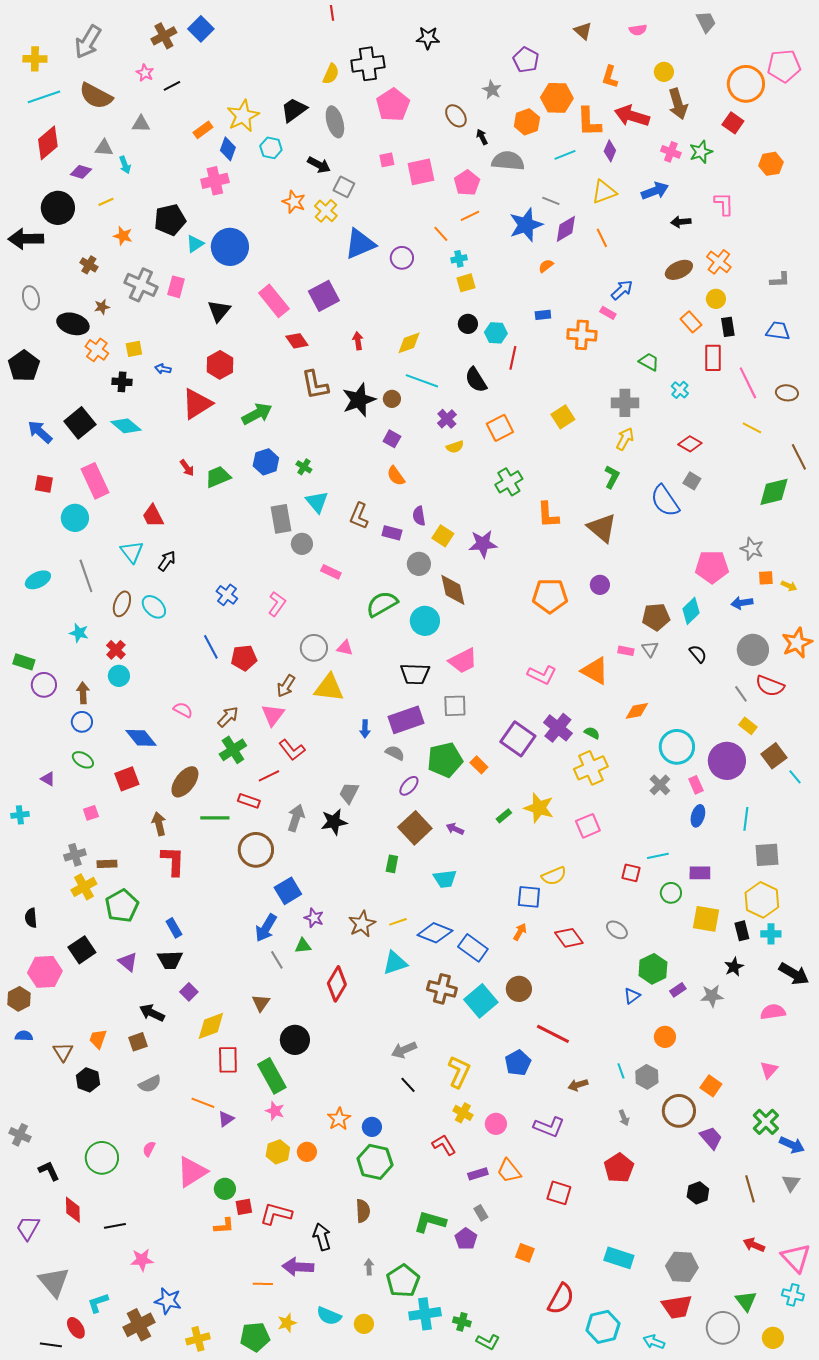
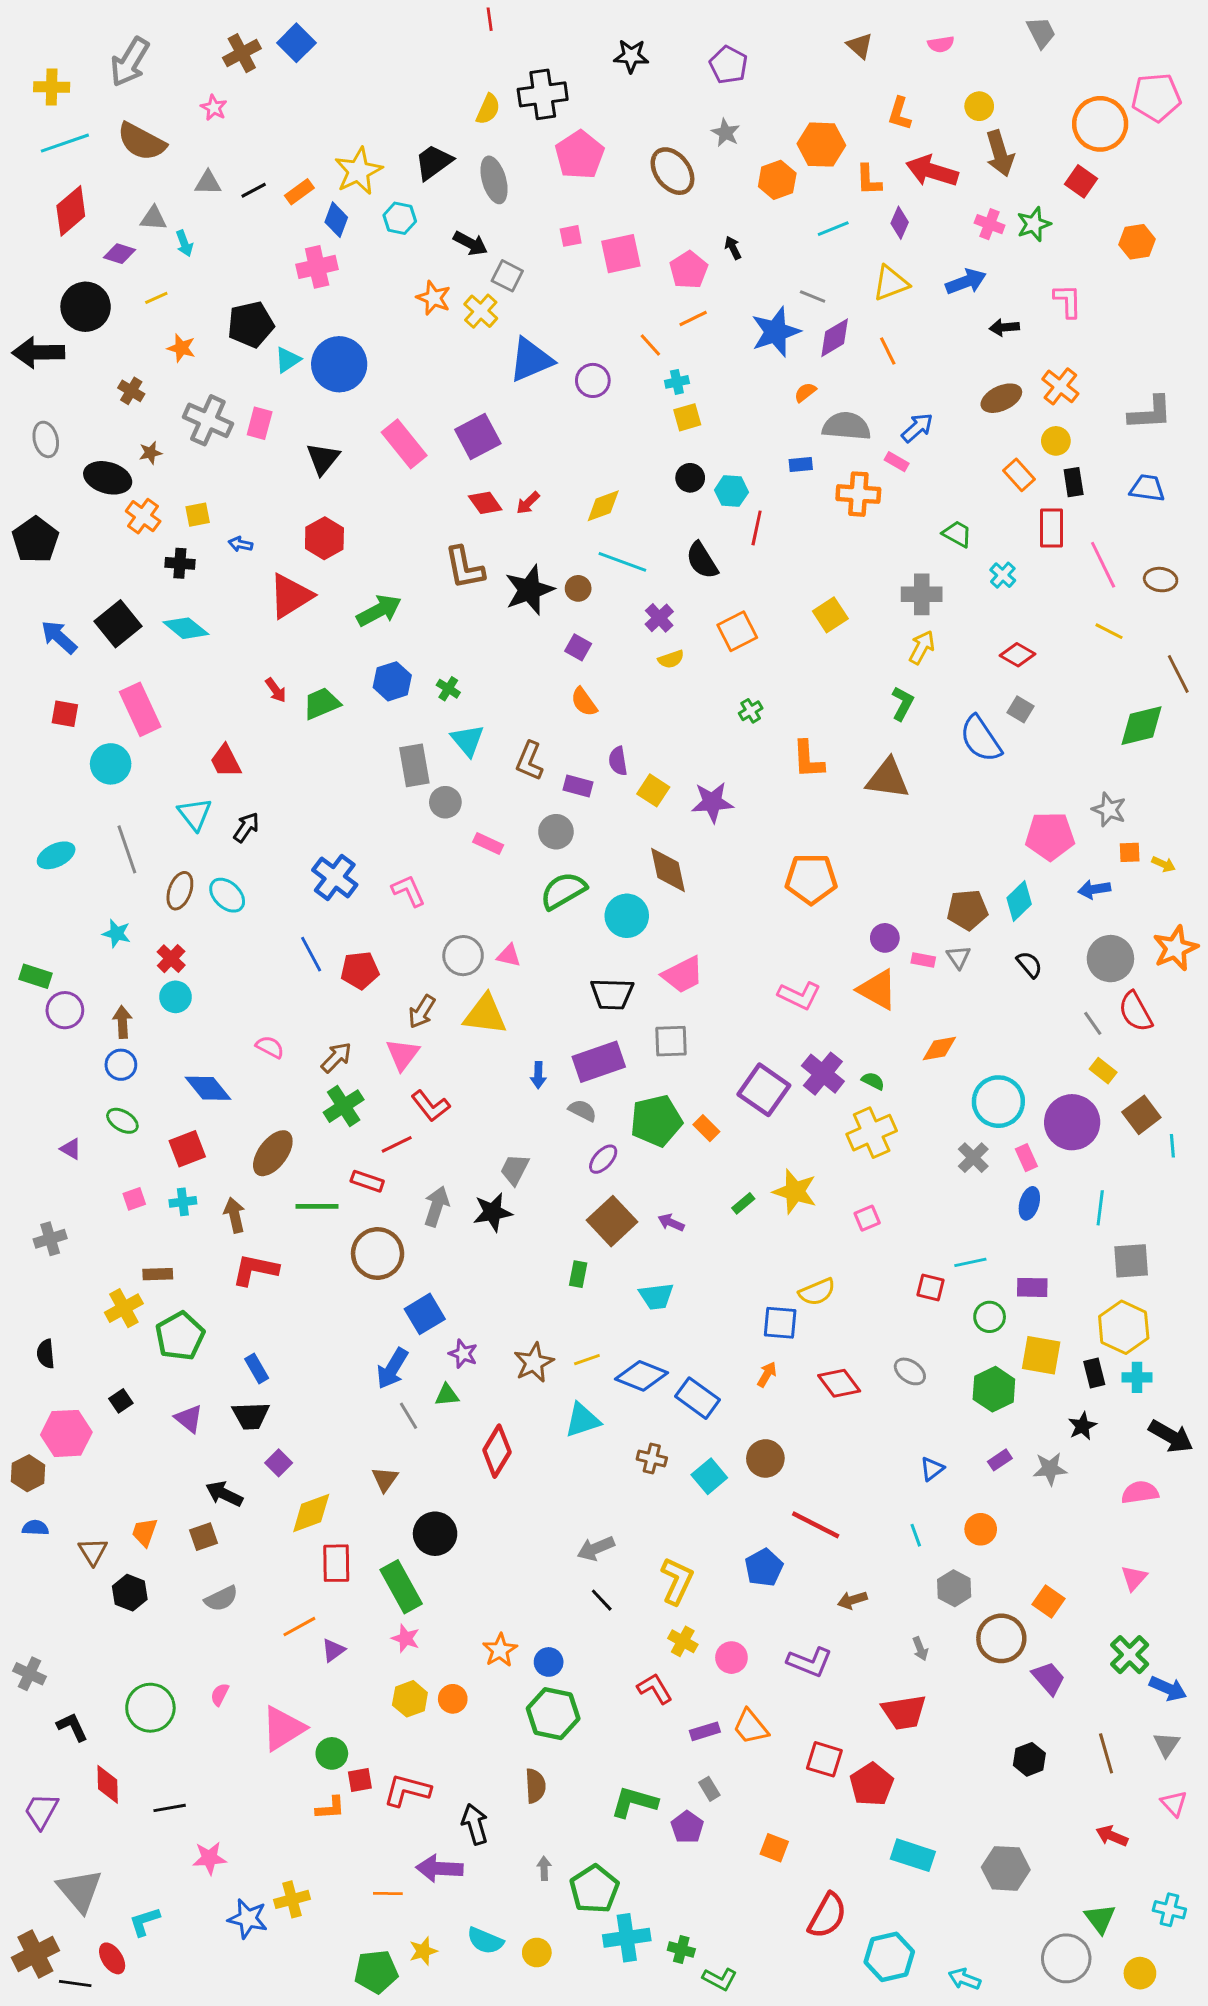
purple pentagon: (526, 60) -> (729, 65), moved
black line: (172, 86) -> (254, 190), moved
brown ellipse: (456, 116) -> (672, 171), size x1.4
orange L-shape: (589, 122) -> (869, 180), size x0.7
black arrow: (482, 137) -> (733, 248), moved
gray semicircle: (508, 161) -> (846, 426), moved
gray L-shape: (780, 280) -> (1150, 413), size x1.5
red diamond: (297, 341) -> (485, 503), moved
red arrow: (358, 341) -> (528, 503), turned -126
green cross: (509, 482) -> (751, 711), size x0.6
brown triangle: (602, 528) -> (888, 779), turned -32
gray circle: (419, 564) -> (556, 832), moved
purple circle: (600, 585) -> (885, 938), moved
blue cross: (227, 595) -> (335, 877), size x1.4
pink L-shape: (277, 604) -> (408, 891), turned -60
red semicircle: (770, 686) -> (1136, 1012), turned 40
cyan line: (795, 777) -> (1172, 1146), turned 35
cyan cross: (20, 815) -> (183, 1202), moved
pink square: (588, 826) -> (867, 1218), size x0.7
gray cross: (75, 855) -> (50, 1239), moved
red L-shape: (173, 861) -> (255, 1270), turned -80
black square: (82, 950) -> (121, 1401), size x0.6
green hexagon: (653, 969) -> (994, 1389), moved
brown cross: (442, 989) -> (652, 1458), size x0.7
cyan square: (481, 1001) -> (709, 1476), size x0.7
cyan line: (621, 1071) -> (916, 1535), moved
orange line: (203, 1103) -> (299, 1627), turned -50
red pentagon: (619, 1168) -> (872, 1784), moved
pink triangle: (796, 1258) -> (1174, 1804), moved, size x0.6
red trapezoid: (677, 1307) -> (904, 1712), moved
brown cross: (139, 1325) -> (35, 1954), moved
yellow cross: (198, 1339) -> (292, 1899), moved

